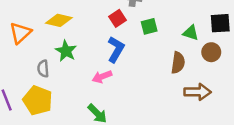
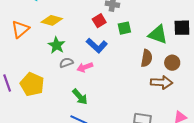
green triangle: (191, 33) -> (158, 35), size x1.5
blue L-shape: (116, 49) -> (97, 46), turned 100
brown circle: (211, 52) -> (172, 63), moved
gray semicircle: (43, 69) -> (66, 63), moved, turned 72

